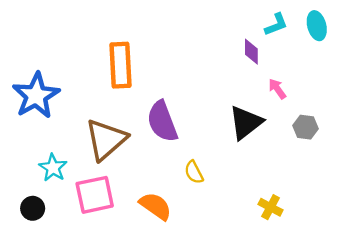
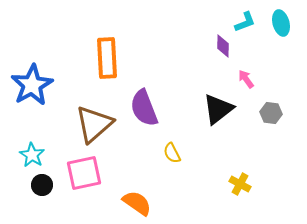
cyan star: (53, 168) -> (32, 155), moved
orange semicircle: (156, 206) -> (137, 203), moved
black circle: (33, 208) -> (42, 185), moved

